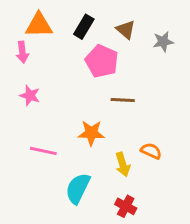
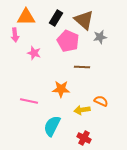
brown triangle: (126, 30) -> (84, 20), size x1.5
gray star: (163, 42) -> (100, 37), moved
pink star: (30, 96) -> (34, 53), moved
yellow arrow: (123, 164) -> (82, 110), turned 98

